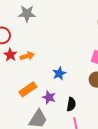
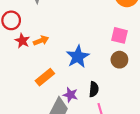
blue star: (59, 73) -> (78, 57), size x1.5
purple star: (49, 97) -> (70, 95), moved

